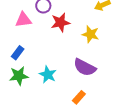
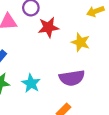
purple semicircle: (85, 67) -> (72, 78), turned -40

